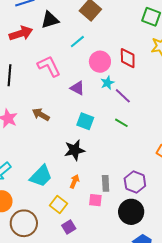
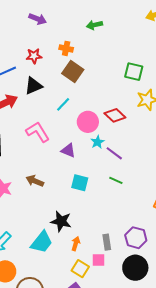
red diamond: (128, 58) -> (115, 115), turned -40
black star: (75, 150) -> (61, 221), moved, turned 30
yellow square: (58, 205) -> (80, 269), moved

